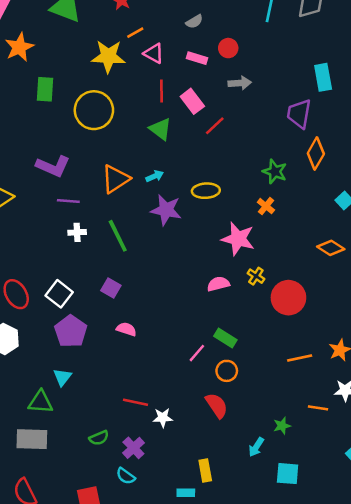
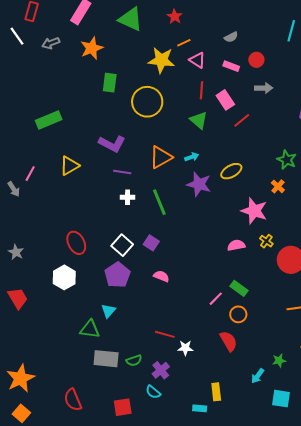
yellow ellipse: (206, 191) -> (231, 171), turned -30
white square: (59, 294) -> (122, 245), moved
gray rectangle: (32, 439) -> (106, 359), moved

